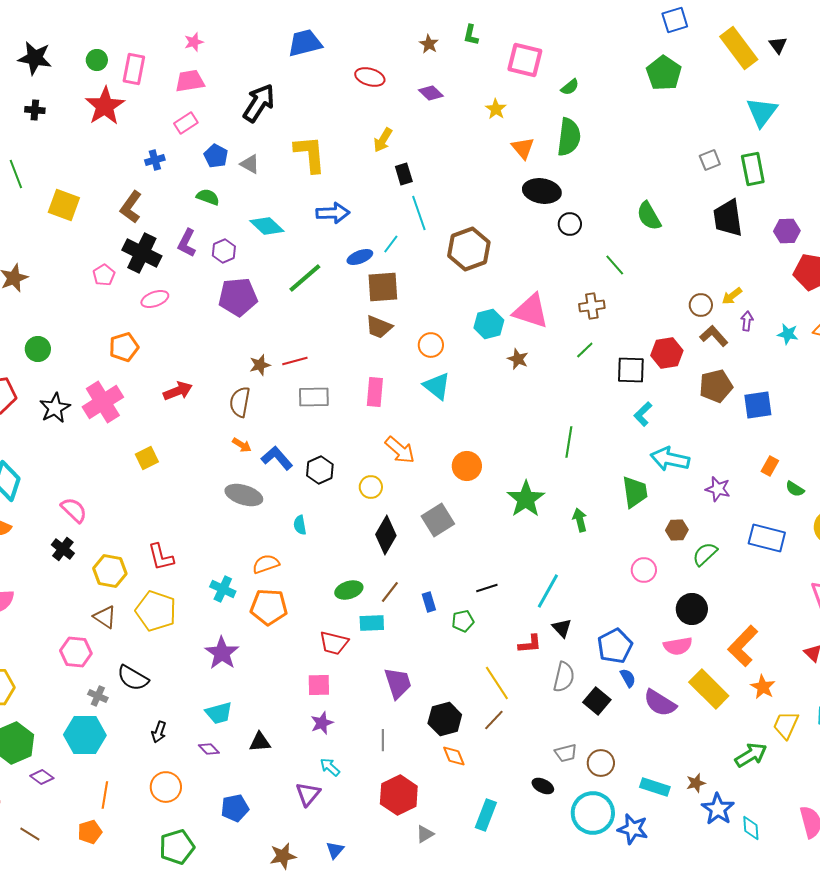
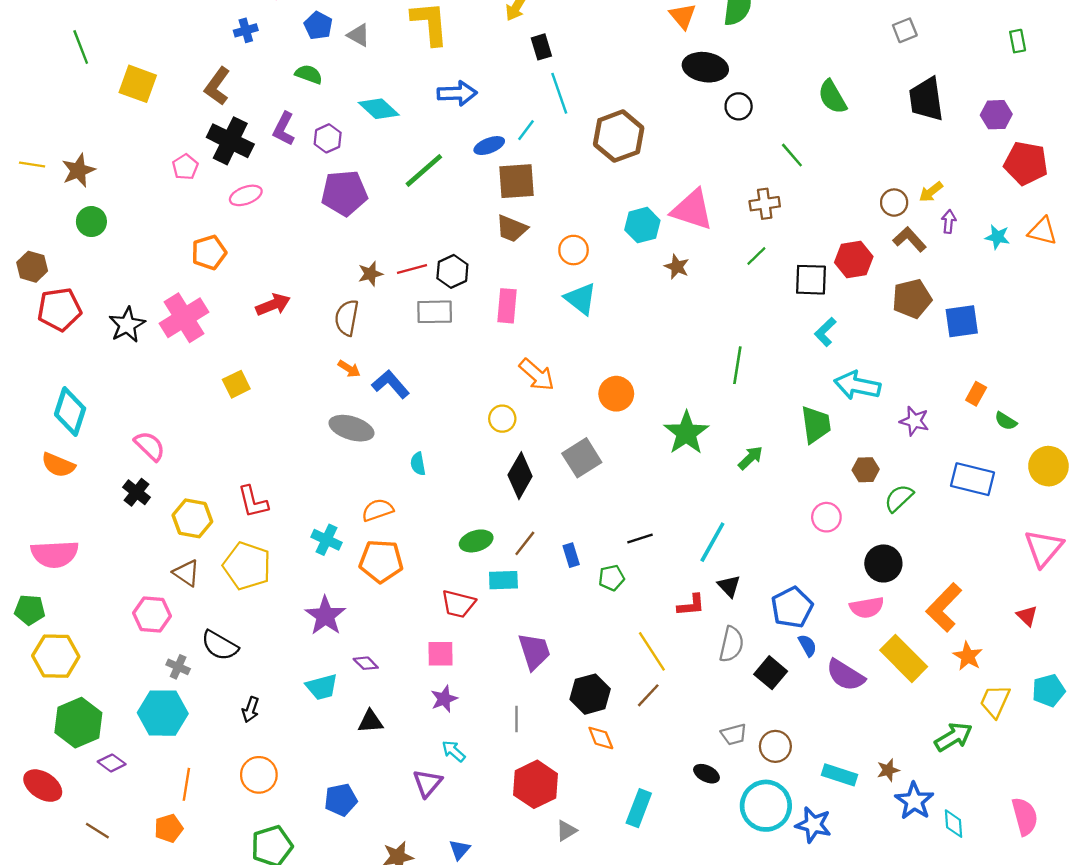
green rectangle: (753, 169) -> (1018, 41), moved, size x0.6
green circle: (38, 349) -> (91, 222), moved
black hexagon: (320, 470) -> (452, 271), moved
green arrow: (580, 520) -> (750, 458), turned 60
purple diamond: (209, 749) -> (366, 663), moved

